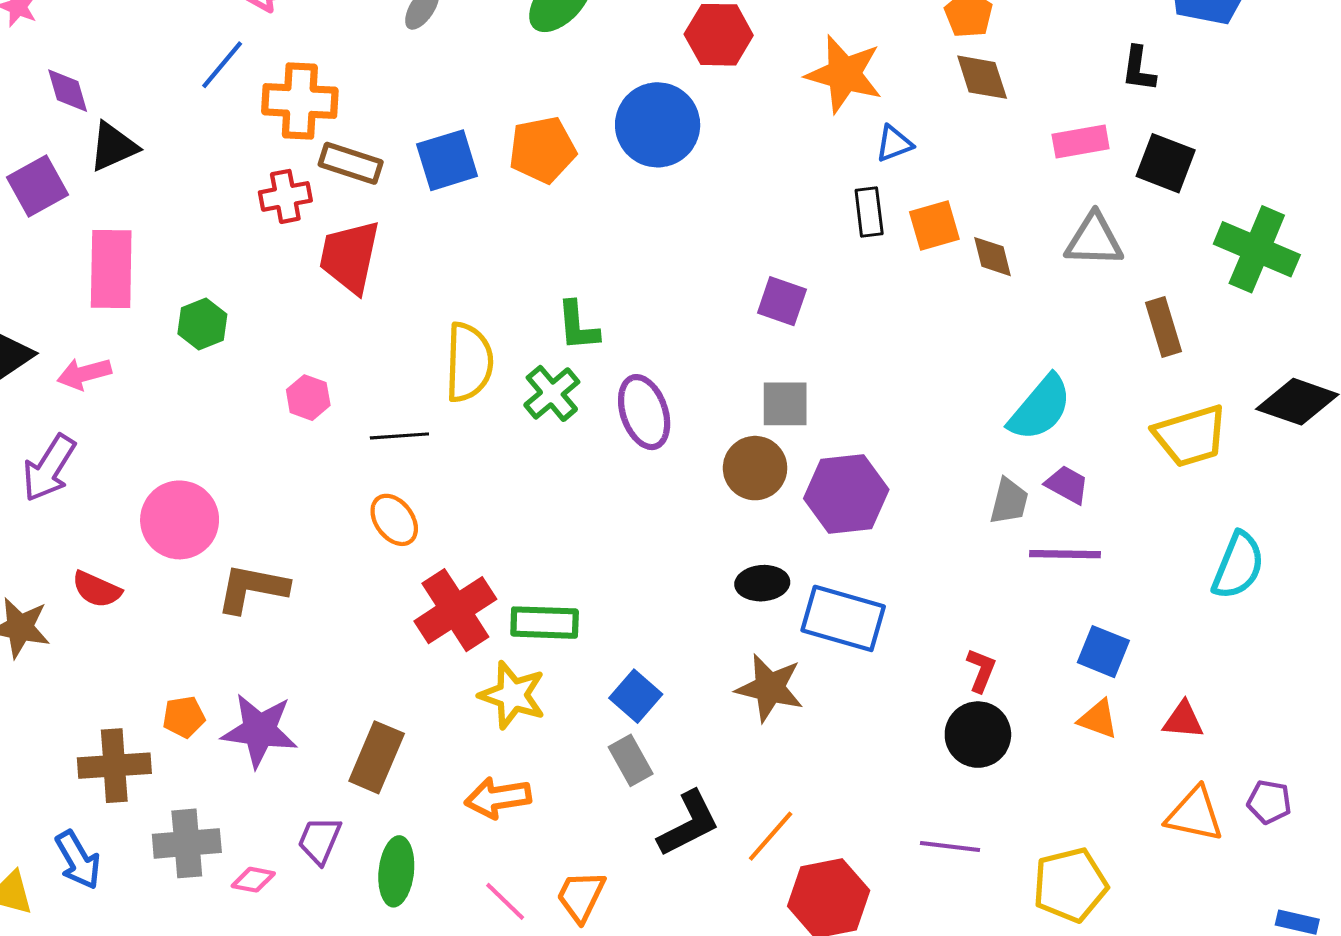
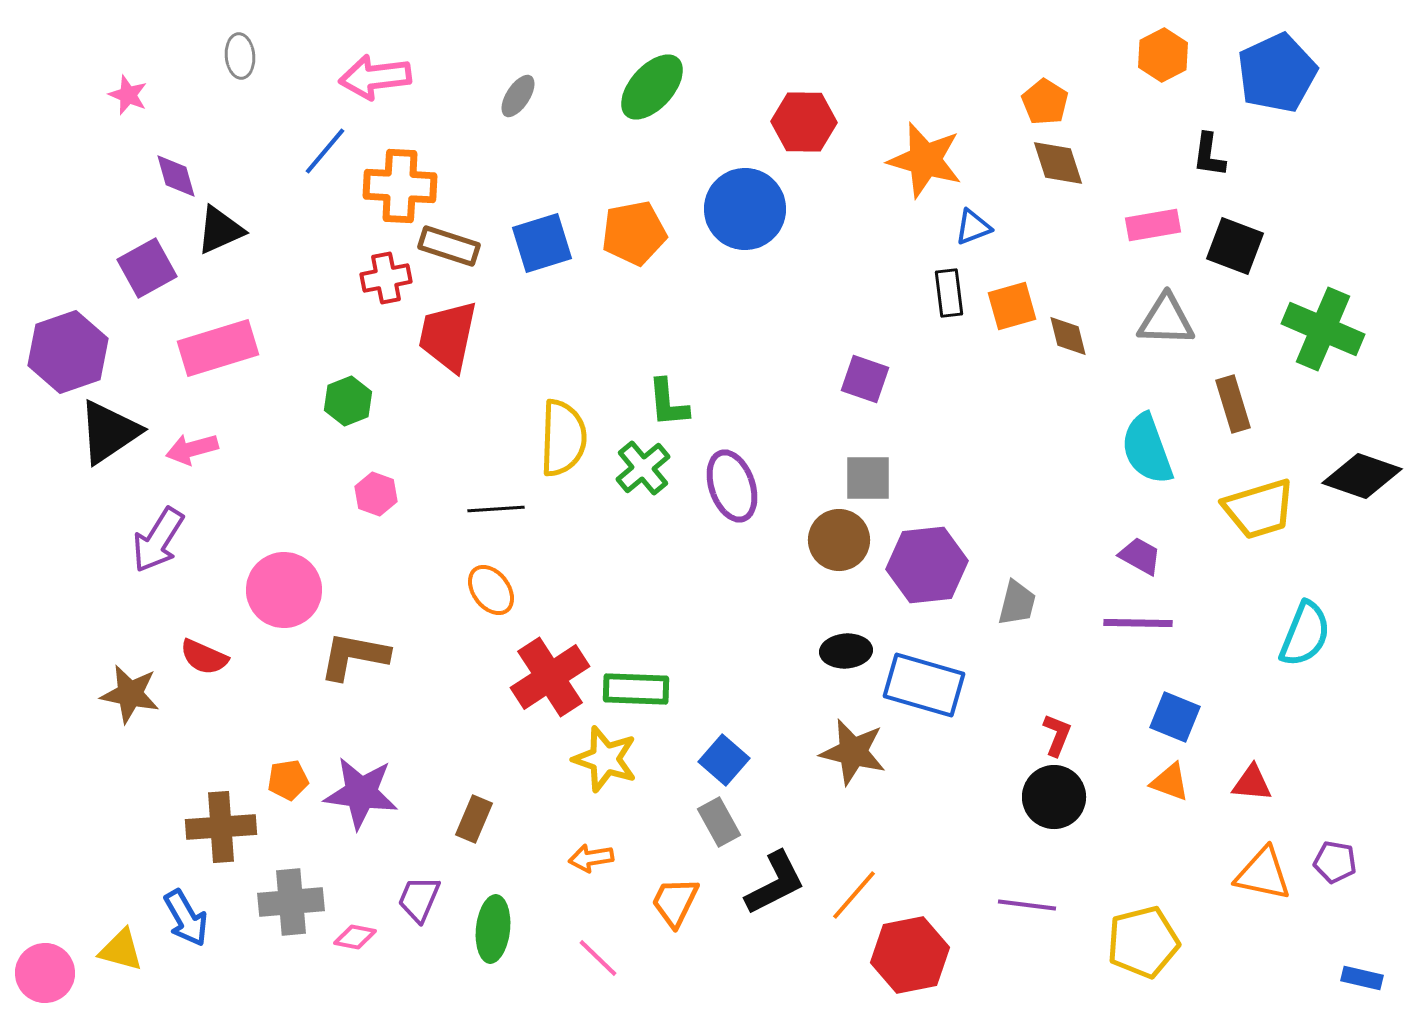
pink rectangle: (111, 269) -> (218, 348), turned 72
green hexagon: (202, 324) -> (348, 401), moved
pink hexagon: (308, 398) -> (376, 494), moved
cyan semicircle: (1040, 408) -> (1147, 449), moved, turned 120
gray trapezoid: (1009, 501) -> (1017, 603), moved
brown rectangle: (377, 757) -> (474, 819), size x0.7
orange arrow: (498, 798) -> (591, 858), size x0.7
orange trapezoid: (581, 896) -> (675, 902), moved

